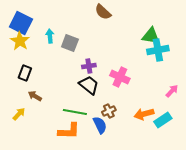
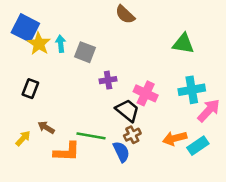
yellow star: (20, 41) -> (39, 44), moved
cyan cross: (158, 50) -> (192, 90), moved
black trapezoid: (89, 85) -> (127, 110), moved
pink arrow: (172, 91) -> (209, 110), size x1.5
brown arrow: (35, 96) -> (46, 127), moved
orange L-shape: (69, 131) -> (67, 152), moved

